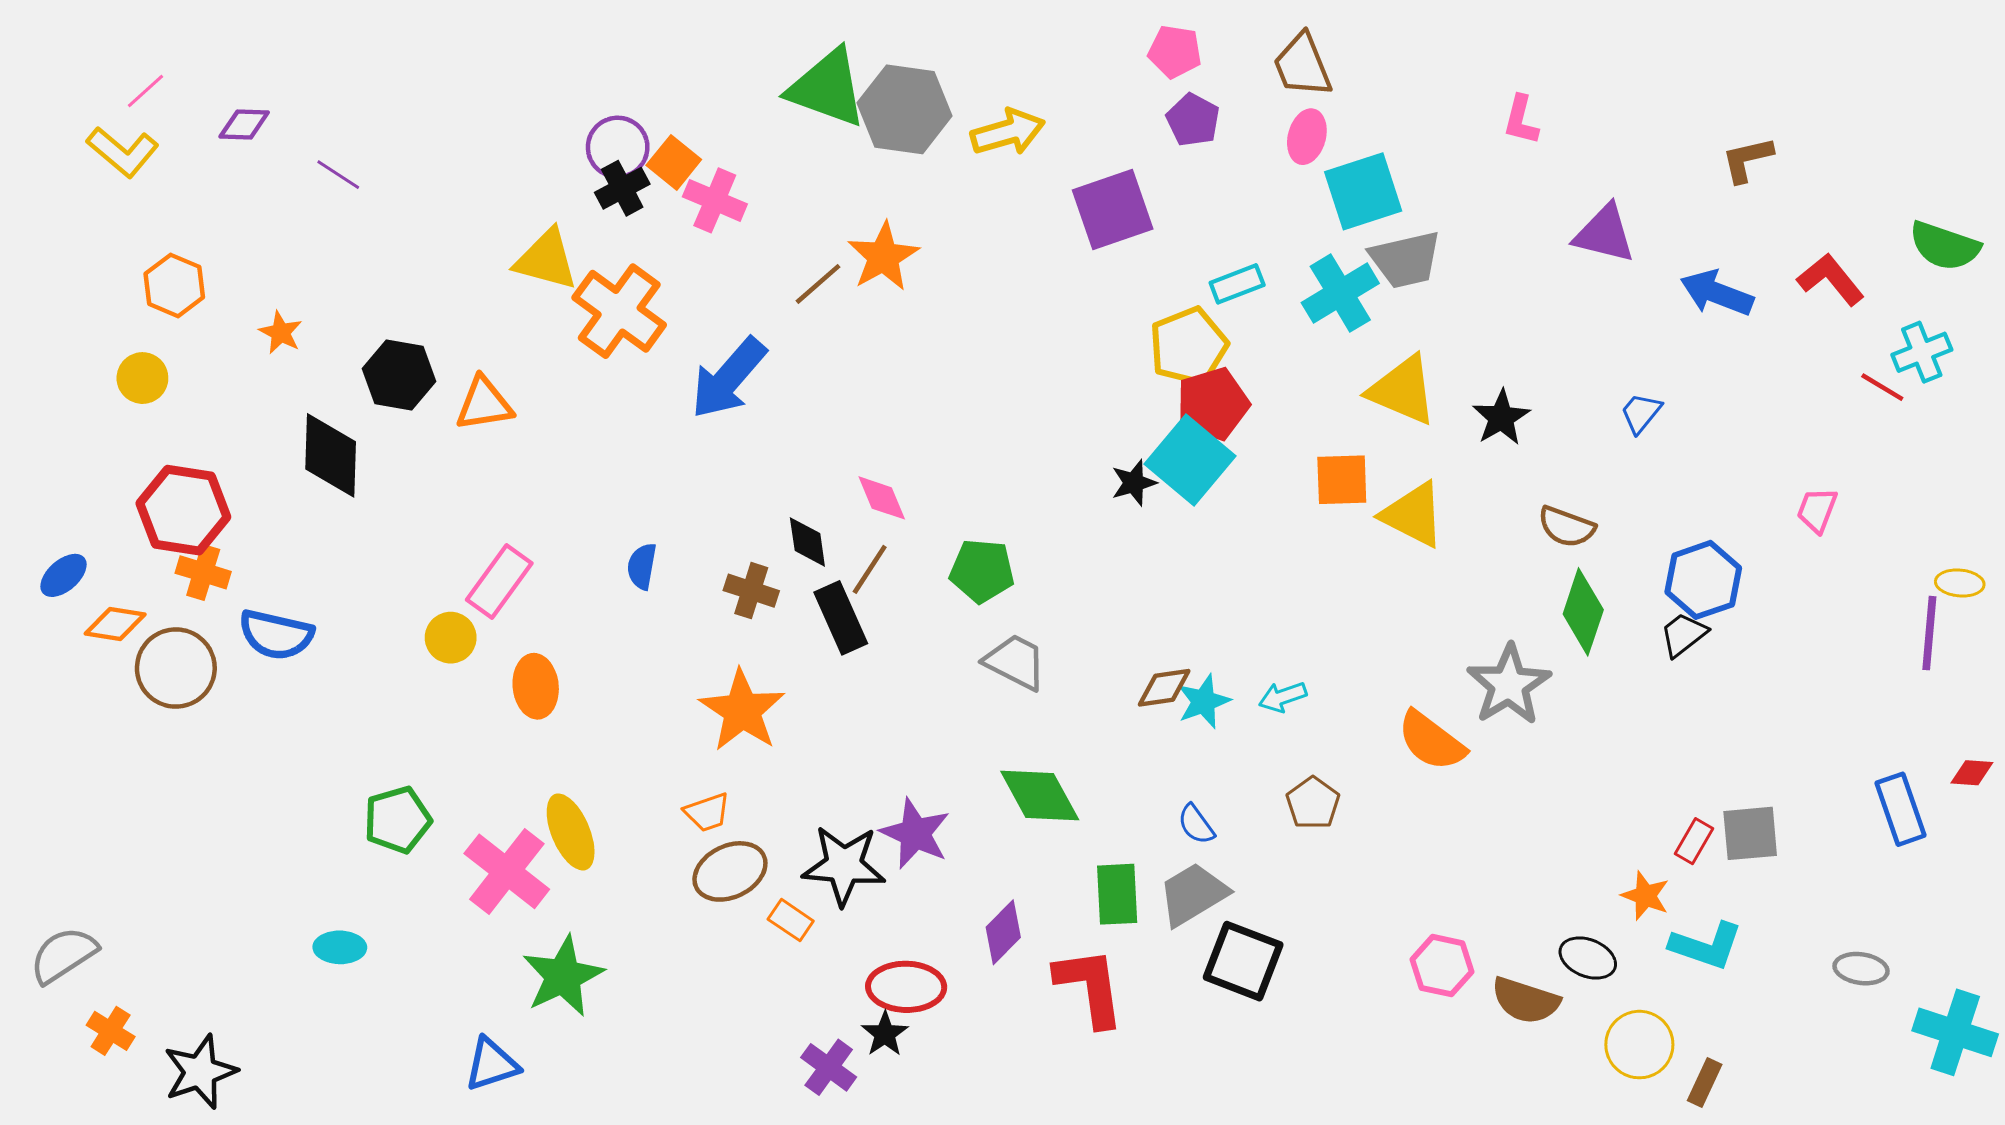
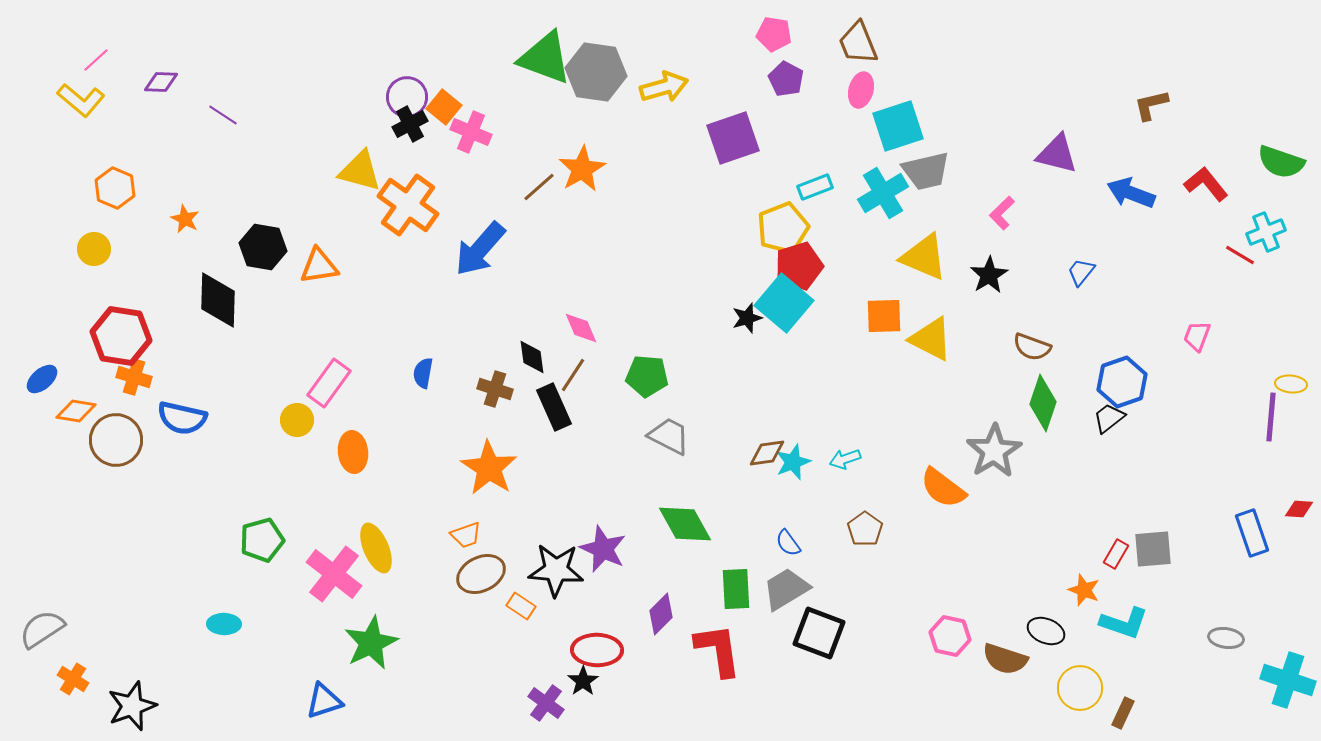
pink L-shape: (1521, 120) -> (1002, 213), moved, turned 32

